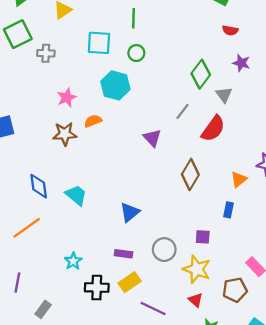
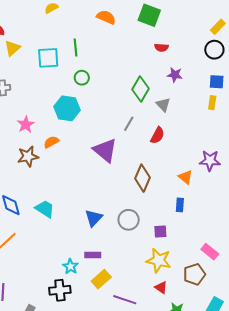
cyan square: (99, 43) -> (48, 58), moved
red semicircle: (213, 129) -> (157, 135), size x0.7
purple triangle: (152, 138) -> (105, 150), size x1.5
orange triangle: (239, 179) -> (186, 177), turned -35
gray circle: (164, 250) -> (129, 220), moved
cyan star: (73, 261) -> (70, 266), moved
black cross: (97, 288) -> (60, 290), moved

